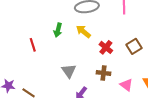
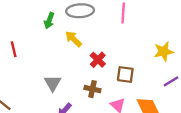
green arrow: (58, 30) -> (49, 21), moved
brown square: (134, 46) -> (125, 74), moved, turned 35

